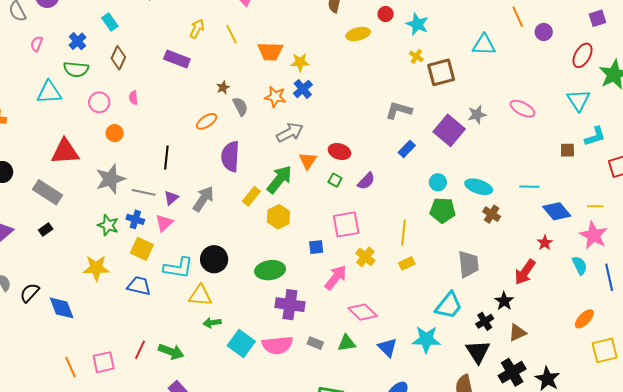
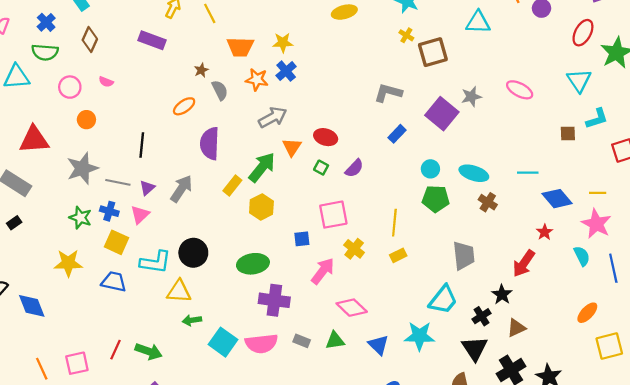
orange trapezoid: (270, 51) -> (240, 47), moved
pink semicircle: (133, 98) -> (106, 82), turned -64

